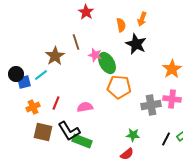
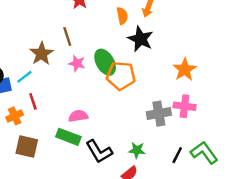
pink star: (95, 55) -> (77, 63), moved
orange pentagon: (119, 87) -> (121, 76), moved
red line: (56, 103) -> (33, 101), moved, turned -40
black L-shape: (69, 131) -> (99, 151), moved
green rectangle: (82, 141) -> (68, 137), moved

